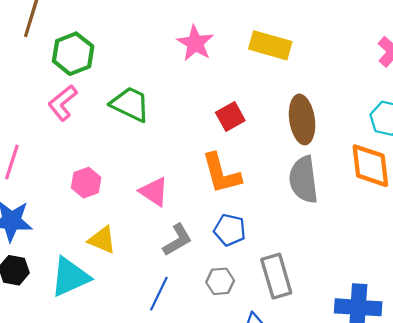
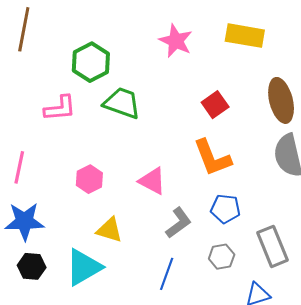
green hexagon: (73, 54) -> (91, 62), moved
pink L-shape: (63, 103) -> (60, 108), turned -140

